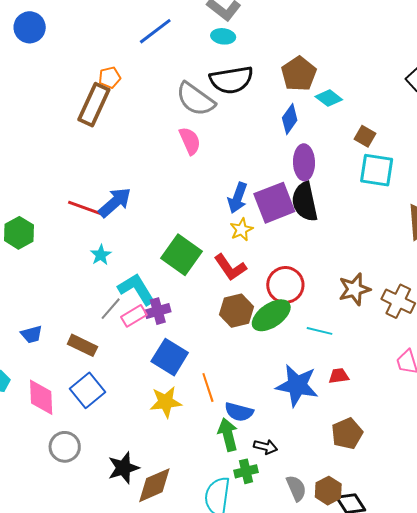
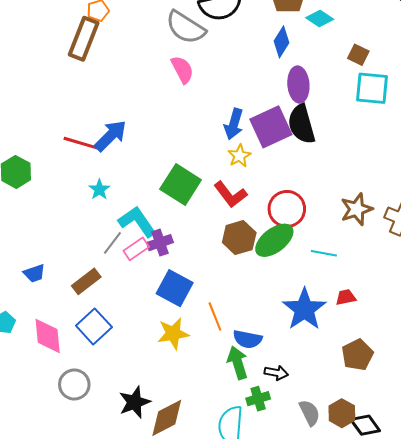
brown rectangle: (82, 345) -> (86, 281), turned -60
blue star: (297, 385) -> (304, 309), turned 30

